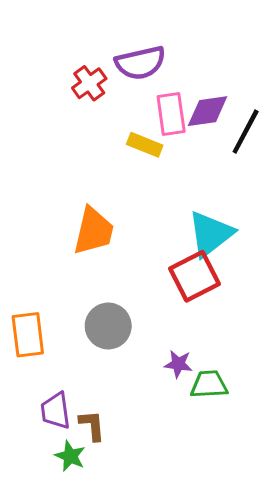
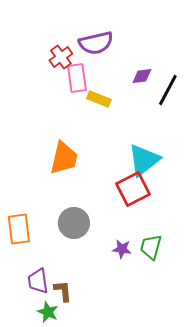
purple diamond: (208, 111) -> (142, 76), size x0.7
pink rectangle: (171, 114) -> (77, 78), moved
green trapezoid: (209, 384) -> (151, 247), moved, turned -72

